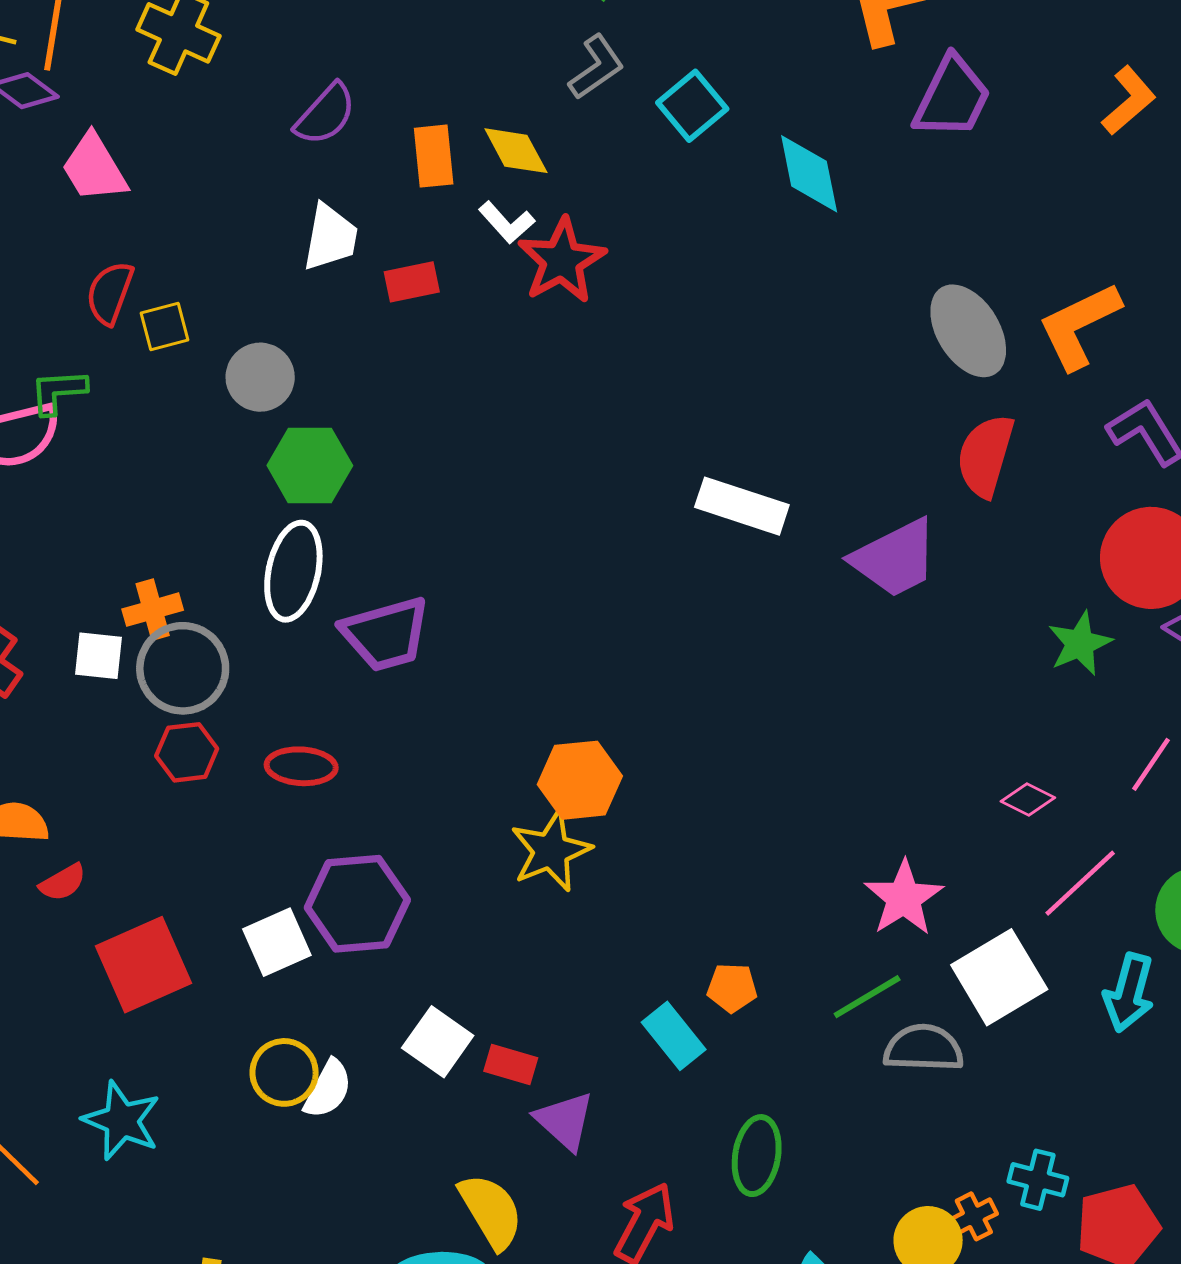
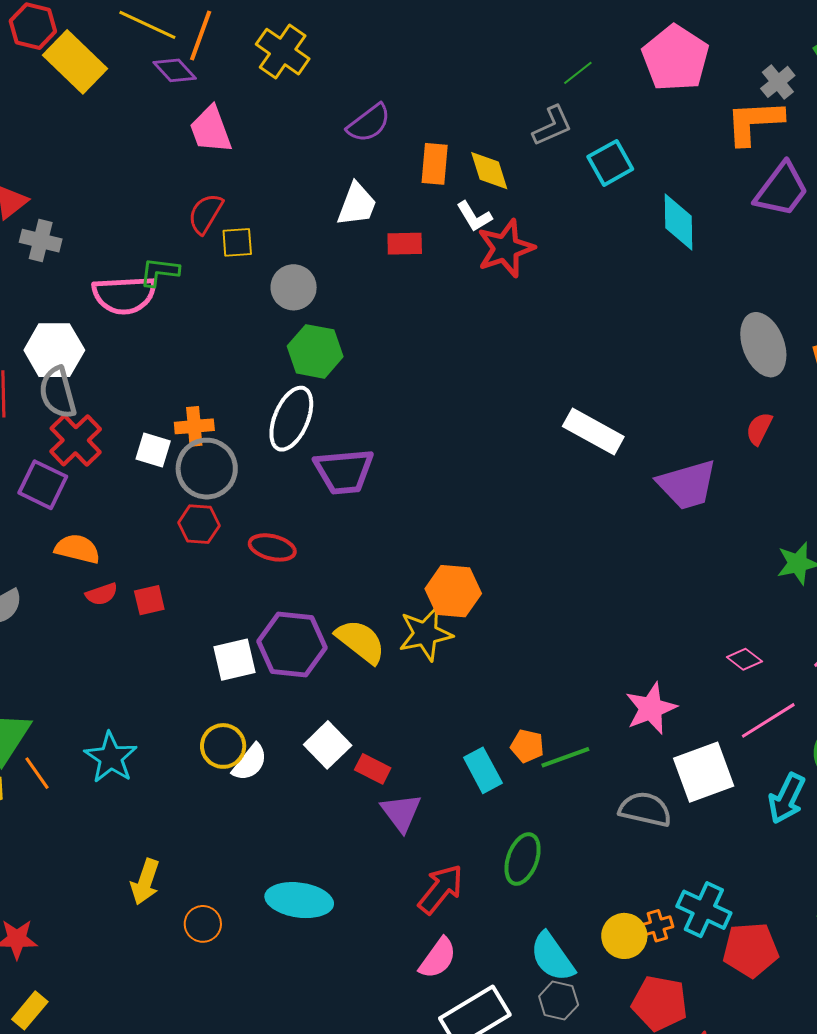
red semicircle: (985, 456) -> (759, 429), size x0.6
red square: (143, 965) -> (149, 600), moved, size x0.5
green line: (867, 997) -> (565, 757), moved
cyan cross: (1038, 1180) -> (704, 910), size x1.4
yellow semicircle: (491, 1211) -> (361, 641), moved, turned -32

